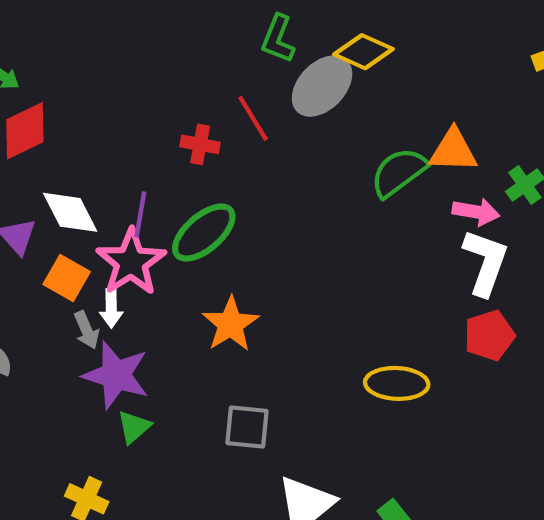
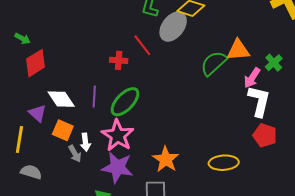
pink arrow: (476, 212) -> (252, 78), turned 120
pink star: (131, 262) -> (118, 135), moved
orange star: (231, 324) -> (166, 159), moved
red pentagon: (489, 336) -> (265, 135), turned -30
purple star: (116, 375) -> (117, 167), moved

